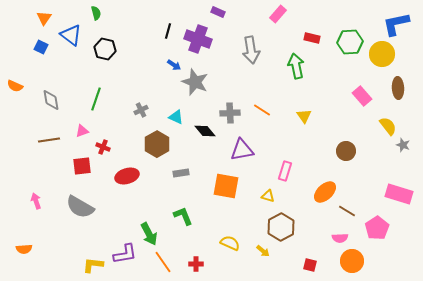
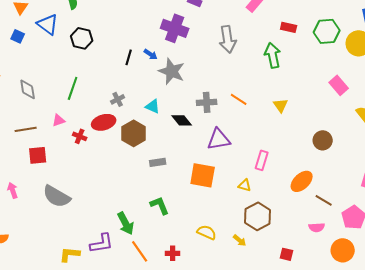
black line: (168, 31) -> (129, 57), moved
red square: (82, 166) -> (38, 155), moved
red ellipse: (127, 176) -> (104, 122), moved
orange circle: (352, 261) -> (343, 250), moved

